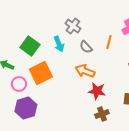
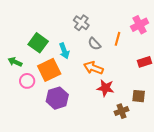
cyan arrow: (59, 44) -> (64, 51), moved
purple hexagon: (26, 108) -> (57, 98), moved
brown cross: (102, 114) -> (121, 111), moved

